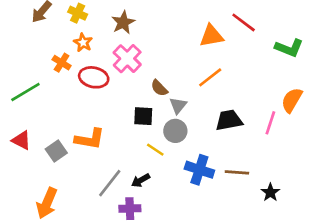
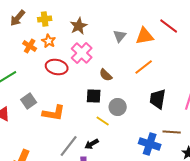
yellow cross: (78, 13) -> (45, 19), turned -32
orange cross: (62, 63) -> (30, 46), moved
gray triangle: (178, 105) -> (120, 36), moved
black trapezoid: (229, 120) -> (158, 99), turned -70
gray square: (56, 151) -> (29, 101), moved
blue cross: (199, 170) -> (150, 144), moved
brown line: (237, 172) -> (172, 132), moved

